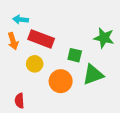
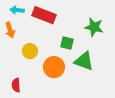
red rectangle: (41, 39) -> (44, 15), moved
green triangle: (93, 75) -> (84, 61), turned 40

